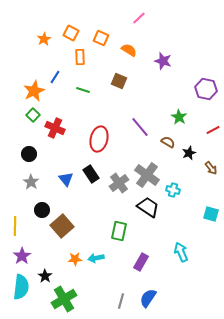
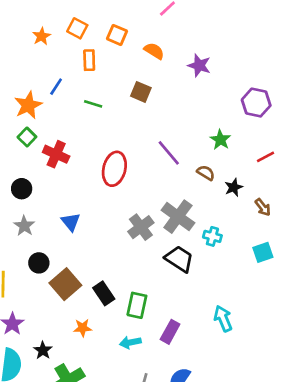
black rectangle: (91, 174) -> (104, 293), moved
cyan square: (211, 214) -> (263, 252), moved, turned -35
green rectangle: (119, 231) -> (137, 305), moved
cyan arrow: (96, 258) -> (130, 342), moved

